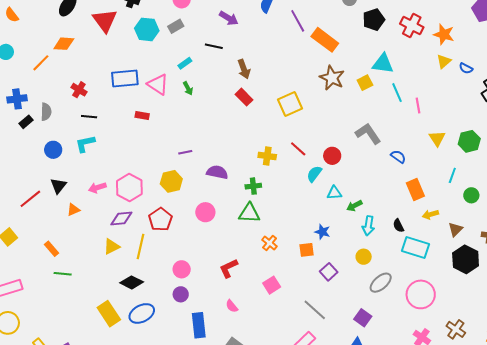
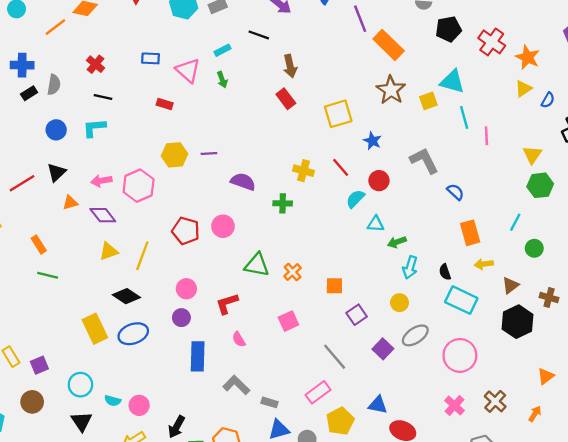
blue semicircle: (466, 68) -> (548, 100), turned -96
blue rectangle: (125, 79) -> (151, 58), size x0.6
yellow triangle: (437, 138) -> (532, 155), moved
yellow hexagon: (171, 181) -> (174, 155), moved
green triangle: (249, 213) -> (257, 265), moved
purple diamond: (121, 219) -> (103, 215), moved, turned 50
red pentagon: (160, 219) -> (186, 231), moved, turned -30
blue star: (322, 232) -> (372, 141), moved
red L-shape: (229, 268) -> (227, 304), moved
purple square: (363, 318) -> (383, 349), moved

